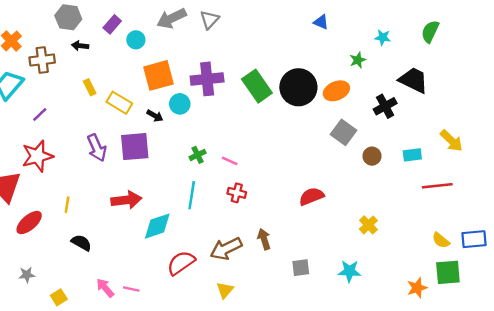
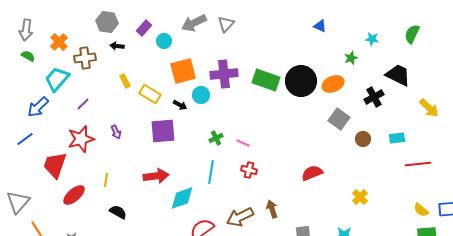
green rectangle: (257, 86) -> (266, 80), turned -36
yellow arrow: (451, 141) -> (429, 108), moved
purple arrow: (97, 148) -> (116, 132), moved, size x0.6

